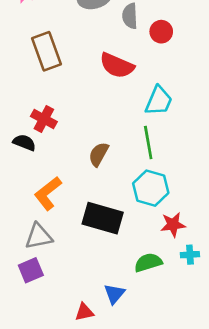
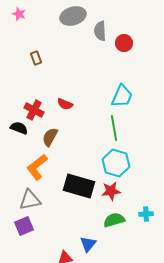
brown rectangle: (46, 51) -> (36, 58), size x0.5
red semicircle: (117, 66) -> (65, 104), moved, size x0.6
brown semicircle: (99, 154) -> (50, 137), moved
red star: (173, 225) -> (111, 191), moved

